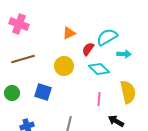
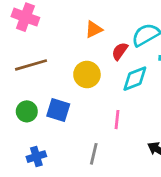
cyan diamond: (99, 69) -> (135, 79), turned -65
green circle: (12, 93) -> (27, 111), moved
pink line: (99, 99) -> (117, 120), moved

